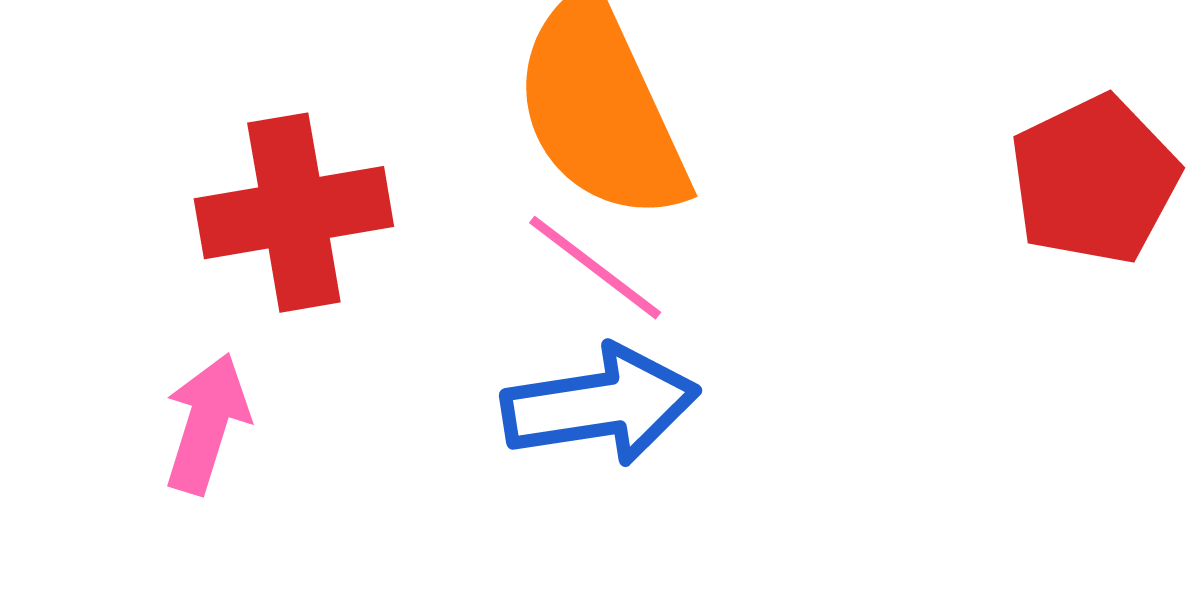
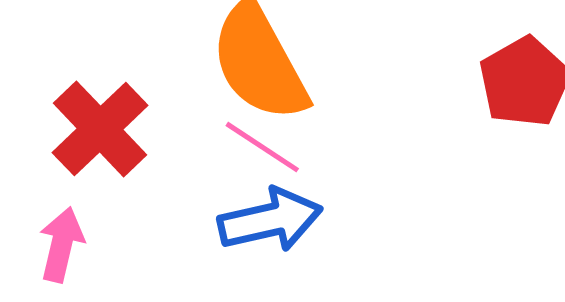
red cross: (294, 213) -> (100, 129), turned -30

